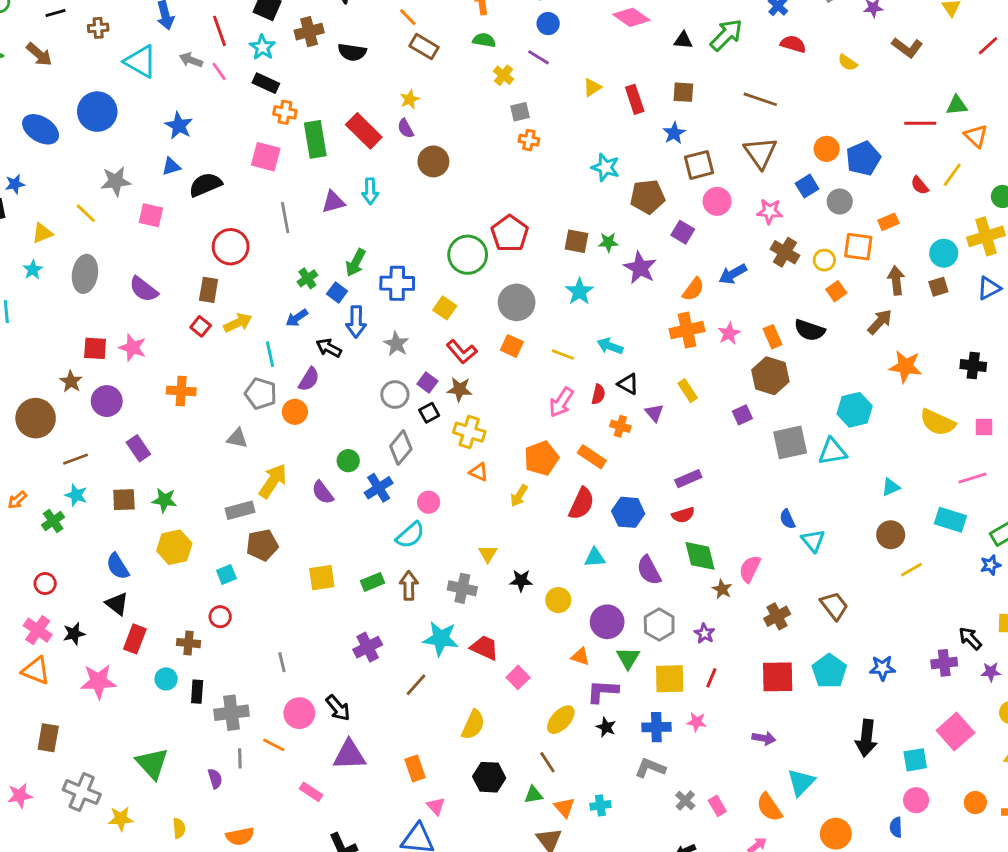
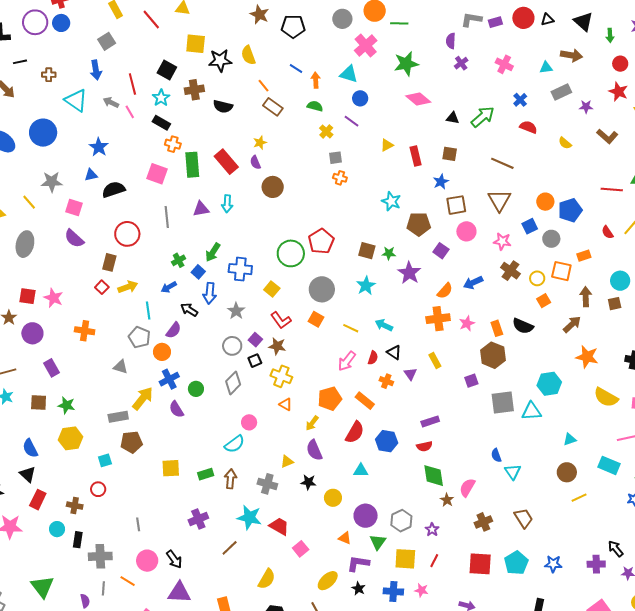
purple semicircle: (144, 289) -> (74, 238), moved
blue cross: (379, 488) -> (169, 379), moved
yellow triangle: (488, 554) -> (287, 461), turned 32
purple semicircle: (649, 570) -> (314, 450), moved

